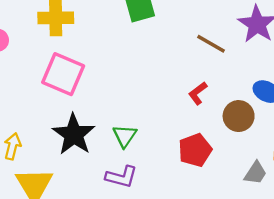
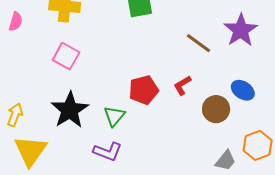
pink square: (63, 74) -> (66, 56), size x0.7
red pentagon: (195, 150) -> (144, 90), moved

